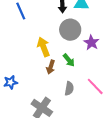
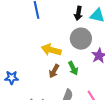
yellow arrow: (44, 47) -> (51, 50), turned -66

